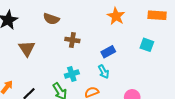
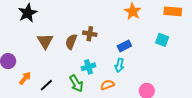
brown semicircle: (51, 19) -> (71, 42), moved, turned 91
cyan arrow: (104, 72) -> (119, 65), turned 40

